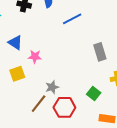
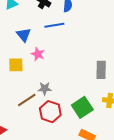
blue line: (72, 19) -> (54, 25), moved
green square: (94, 93) -> (82, 107), size x1.5

